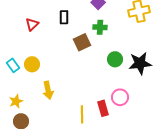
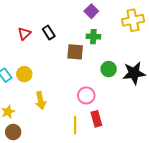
black rectangle: (64, 17) -> (49, 32), moved, turned -32
brown square: (82, 42) -> (75, 52), turned 30
pink circle: (120, 97) -> (86, 95), moved

